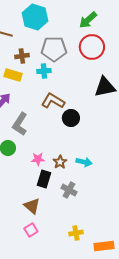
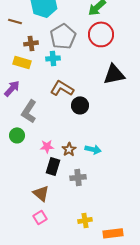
gray pentagon: (54, 49) -> (63, 36), turned -30
gray cross: (69, 190) -> (78, 177), turned -35

